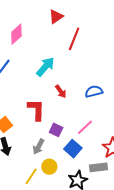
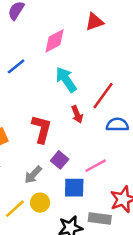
pink diamond: (16, 34) -> (54, 41), moved
red line: (74, 39) -> (103, 96), moved
cyan arrow: (45, 67) -> (66, 80), turned -90
blue square: (73, 149) -> (74, 188), turned 36

